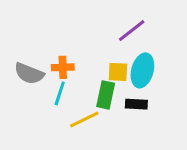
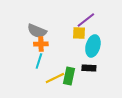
yellow square: (118, 72) -> (79, 33), moved
gray semicircle: (29, 73) -> (37, 31), moved
green rectangle: (106, 95) -> (69, 76), moved

